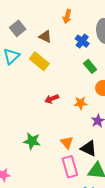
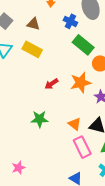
green rectangle: (90, 66) -> (83, 45), size x1.5
orange star: (81, 103) -> (81, 83), size x1.5
green star: (32, 141) -> (40, 119), moved

